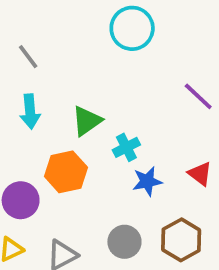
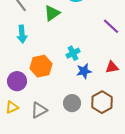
green triangle: (87, 121) -> (52, 13), moved
red triangle: (200, 174) -> (112, 67), turned -48

